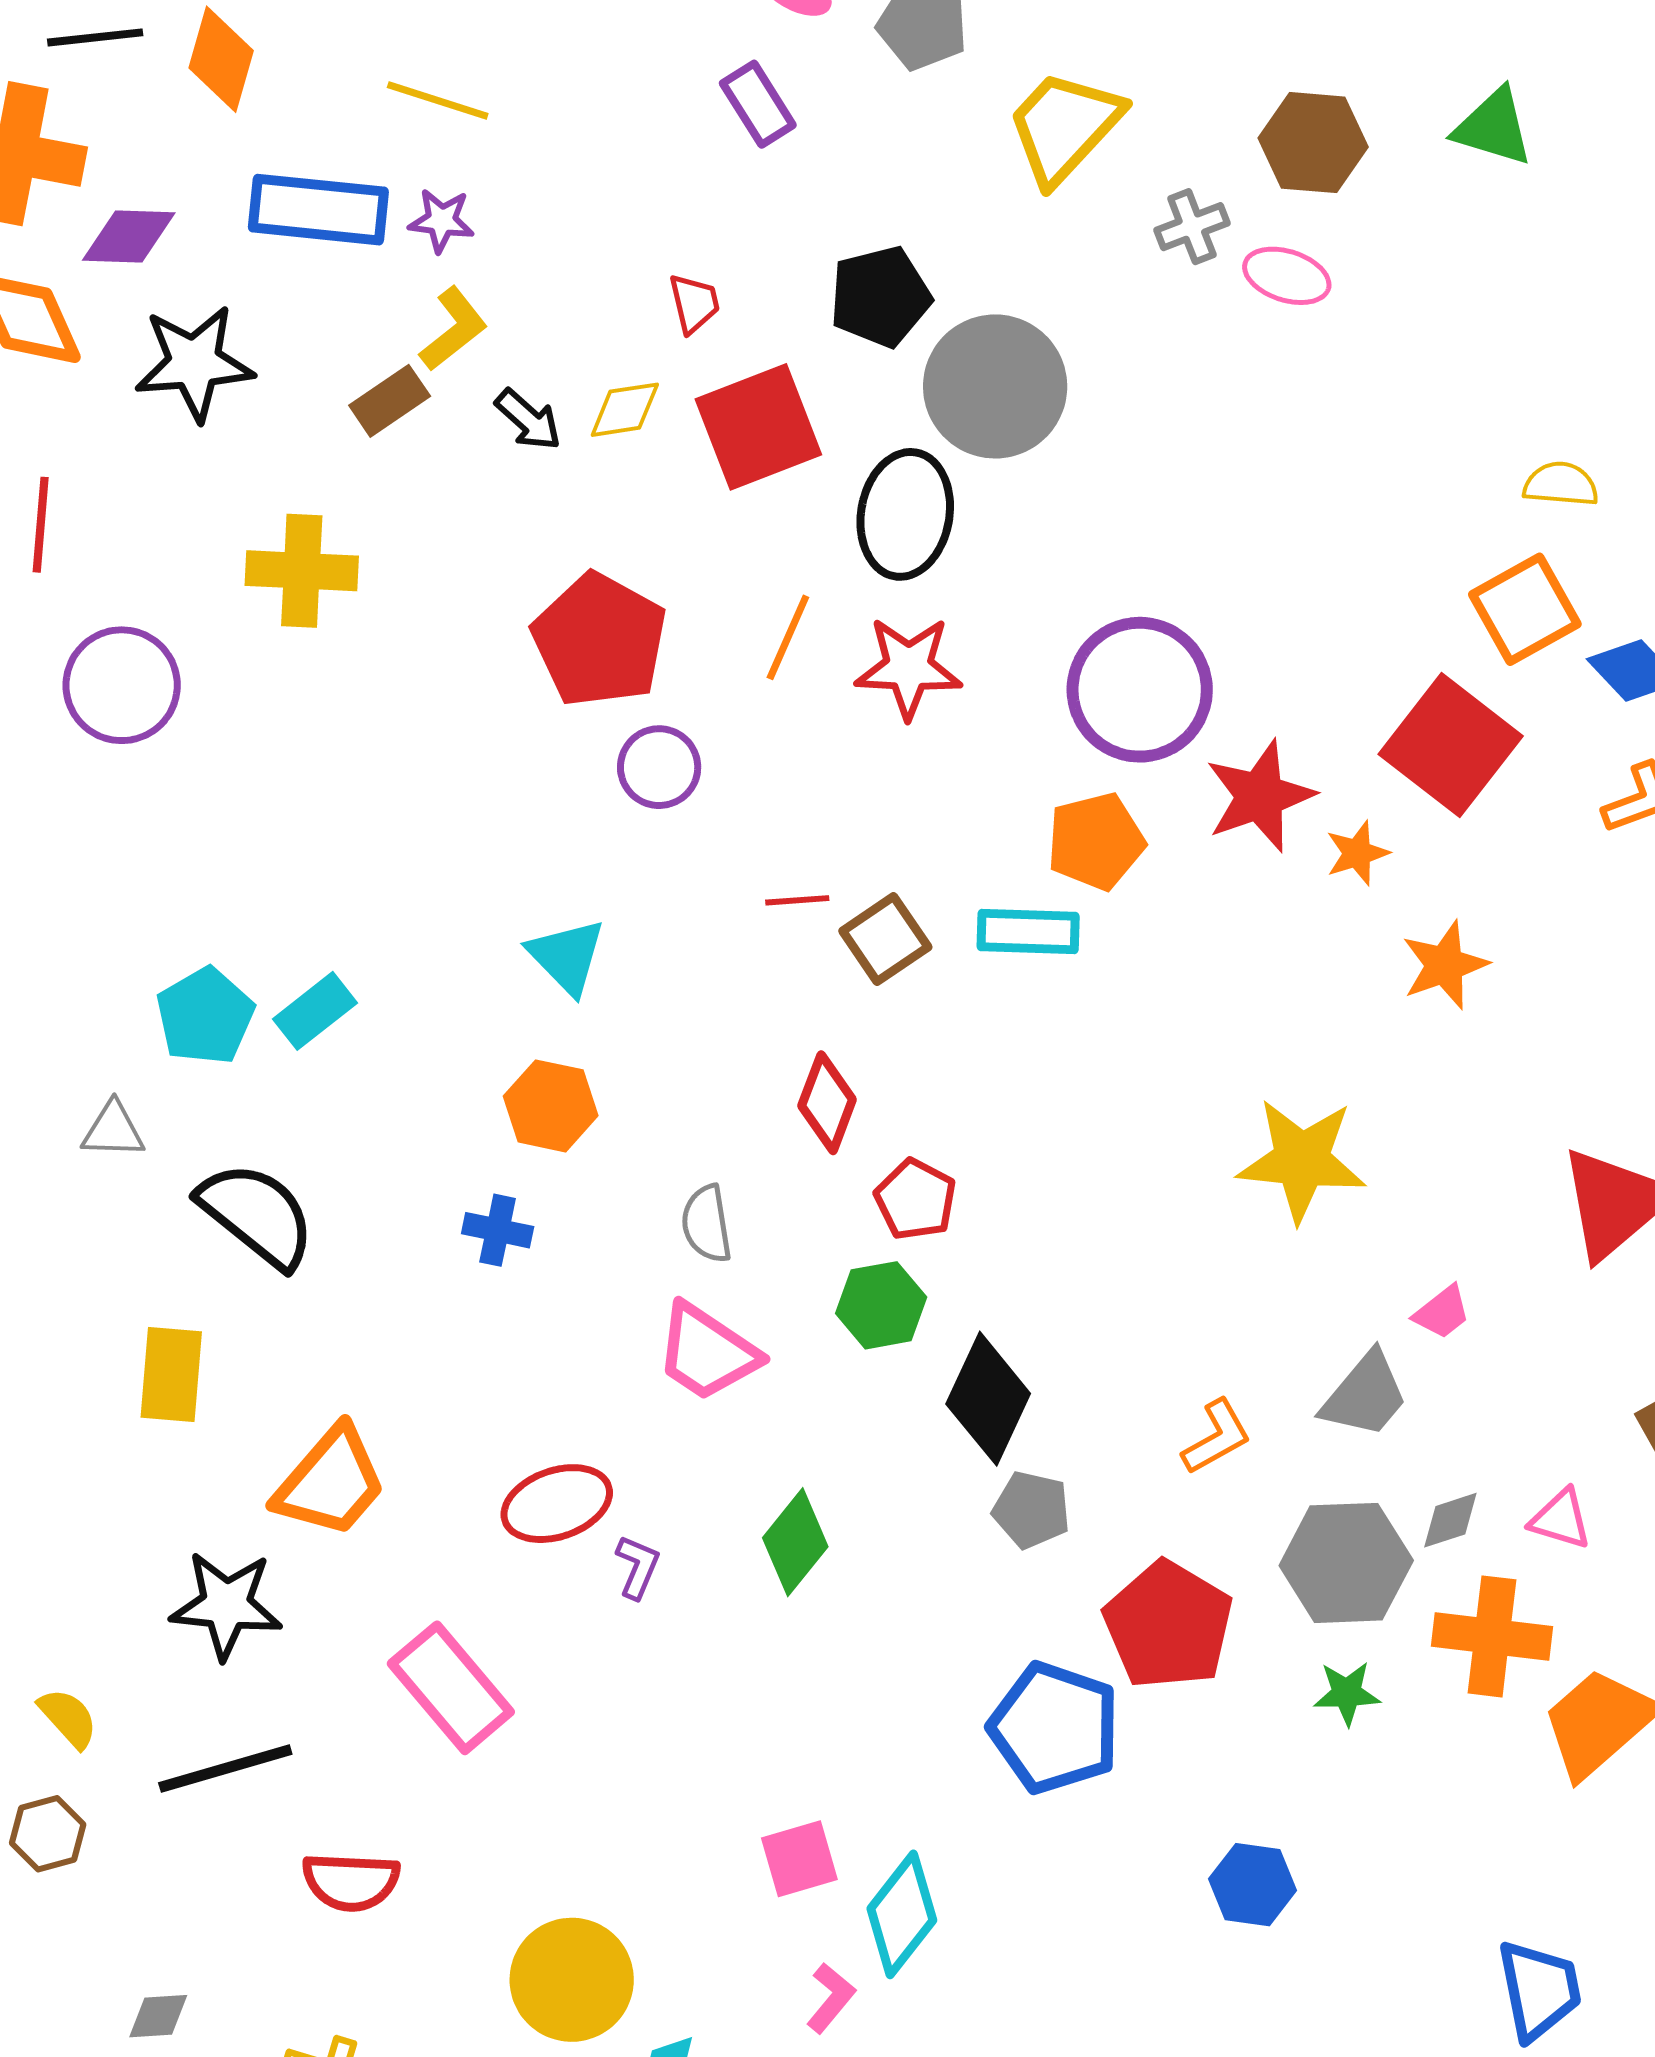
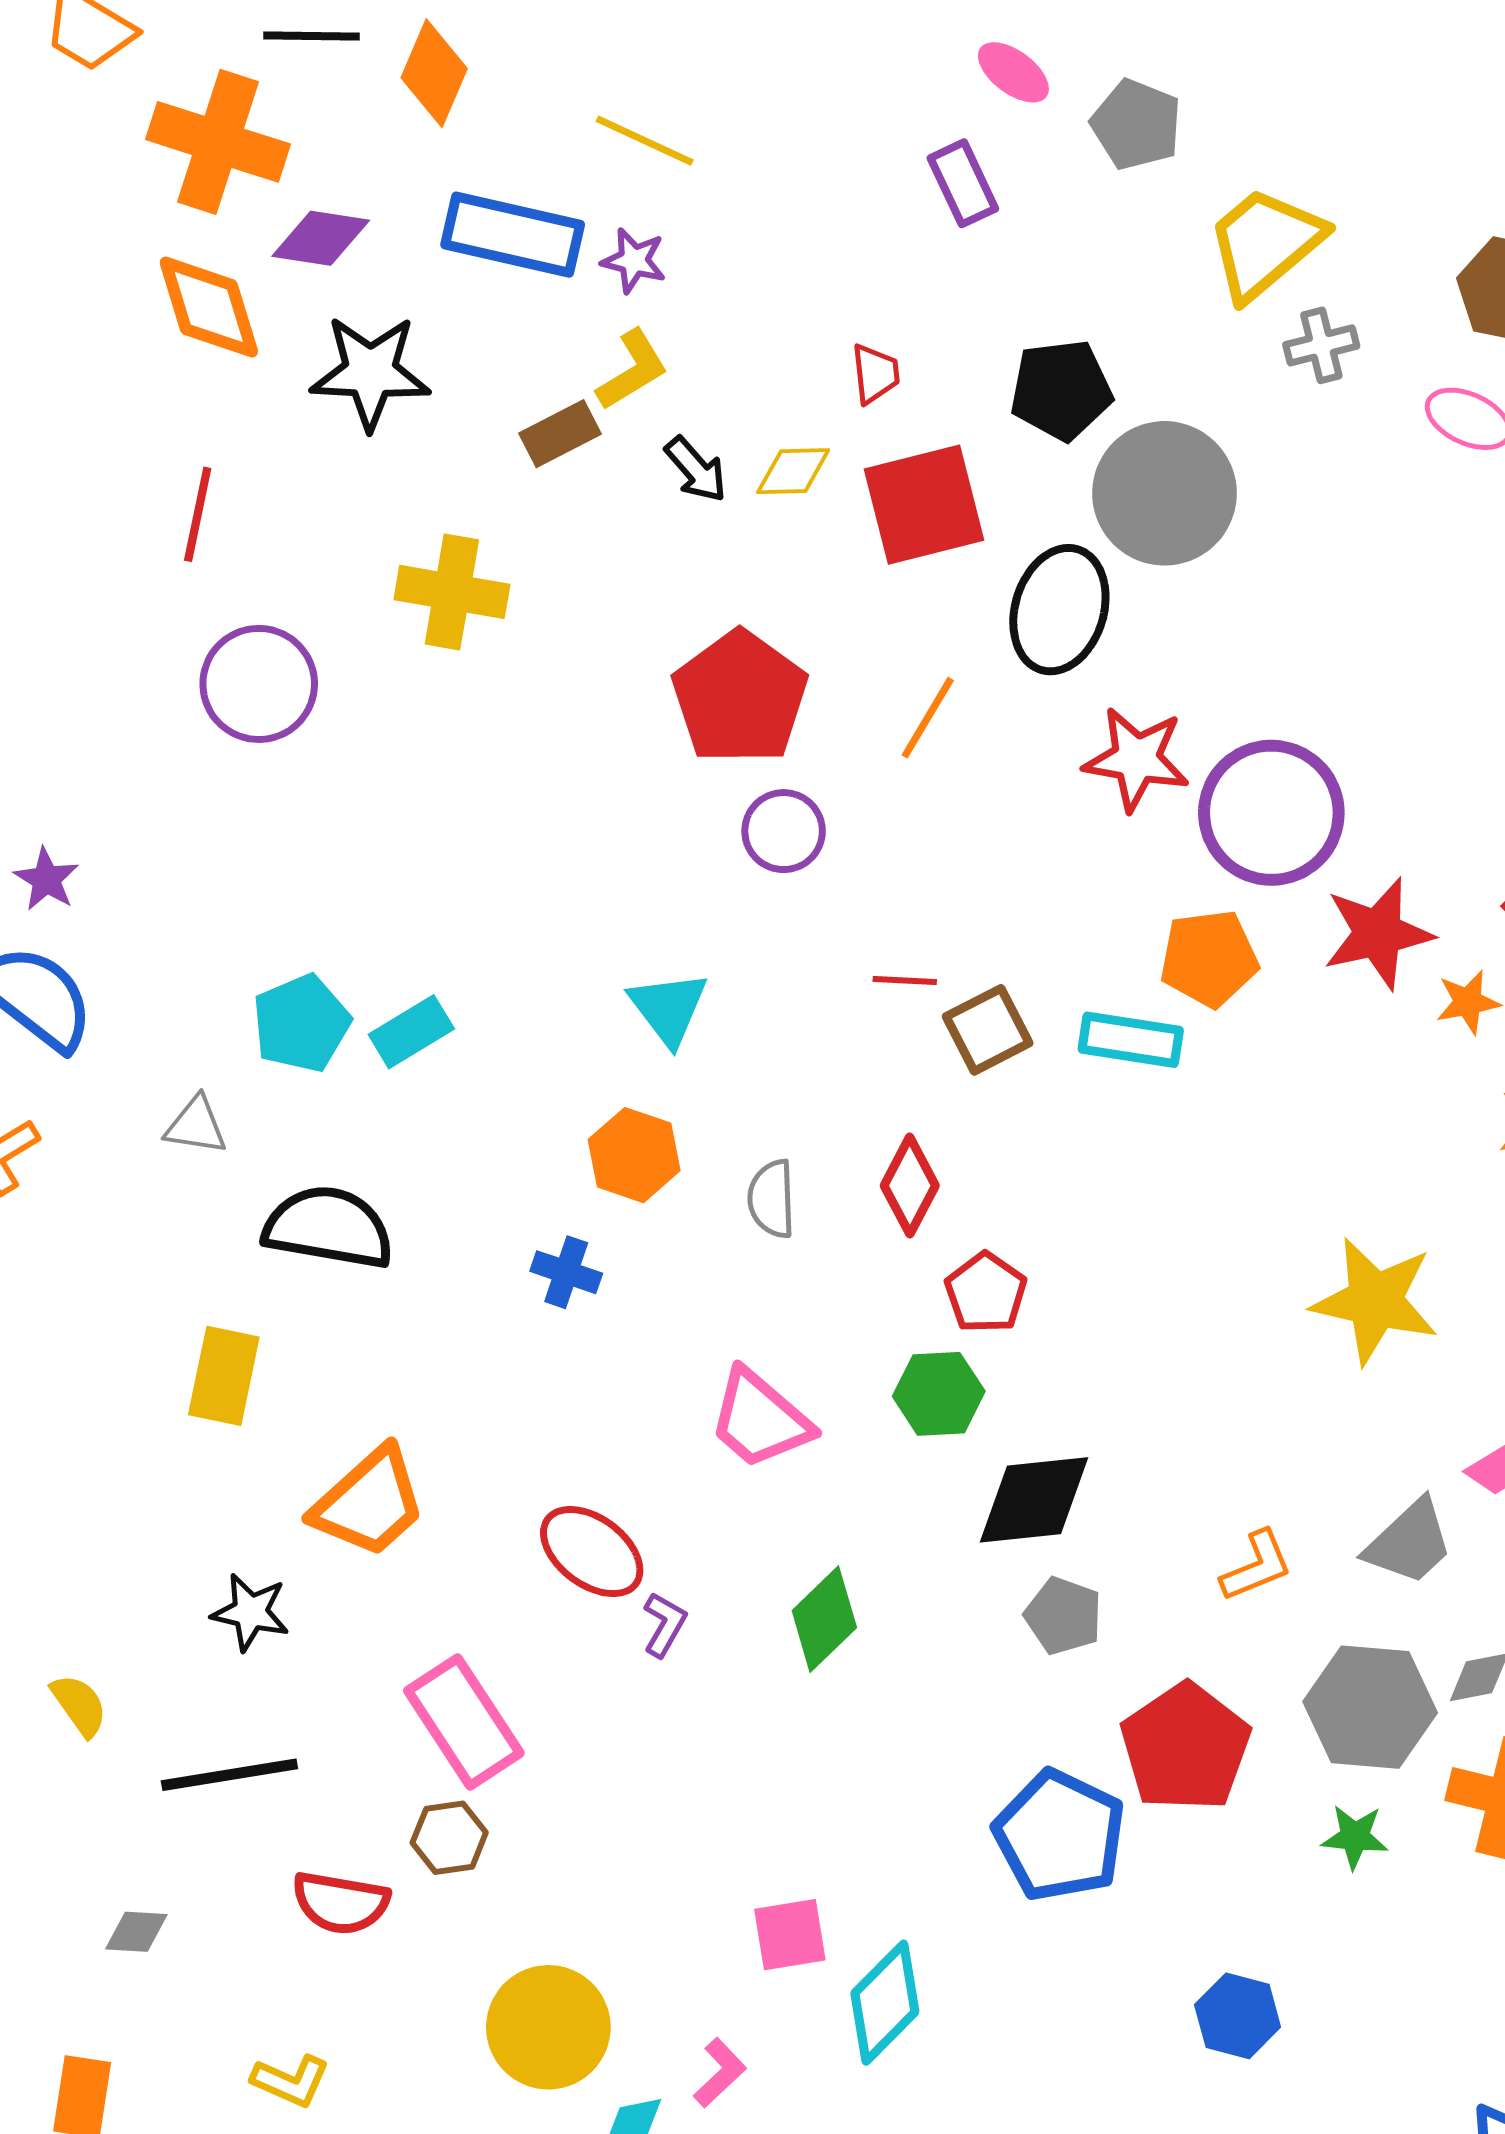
gray cross: (1192, 227) -> (1321, 345), moved
red star: (908, 668) -> (1136, 759), moved
black semicircle: (257, 1215) -> (328, 1227), turned -36
gray semicircle: (707, 1224) -> (772, 1199), moved
black diamond: (988, 1399) -> (1034, 1500), turned 52
red ellipse: (557, 1504) -> (592, 1552), turned 49
black star: (226, 1605) -> (250, 1612), size x0.7
brown hexagon: (48, 1834) -> (449, 1838), moved
pink L-shape: (831, 1998) -> (720, 2073), moved
gray diamond: (158, 2016) -> (136, 1932), moved

